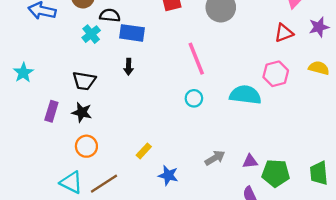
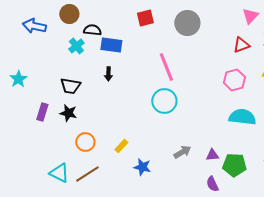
cyan semicircle: (245, 95) -> (242, 117), moved
cyan circle: (194, 98) -> (164, 101), size x1.6
orange circle: (86, 146) -> (85, 142), moved

